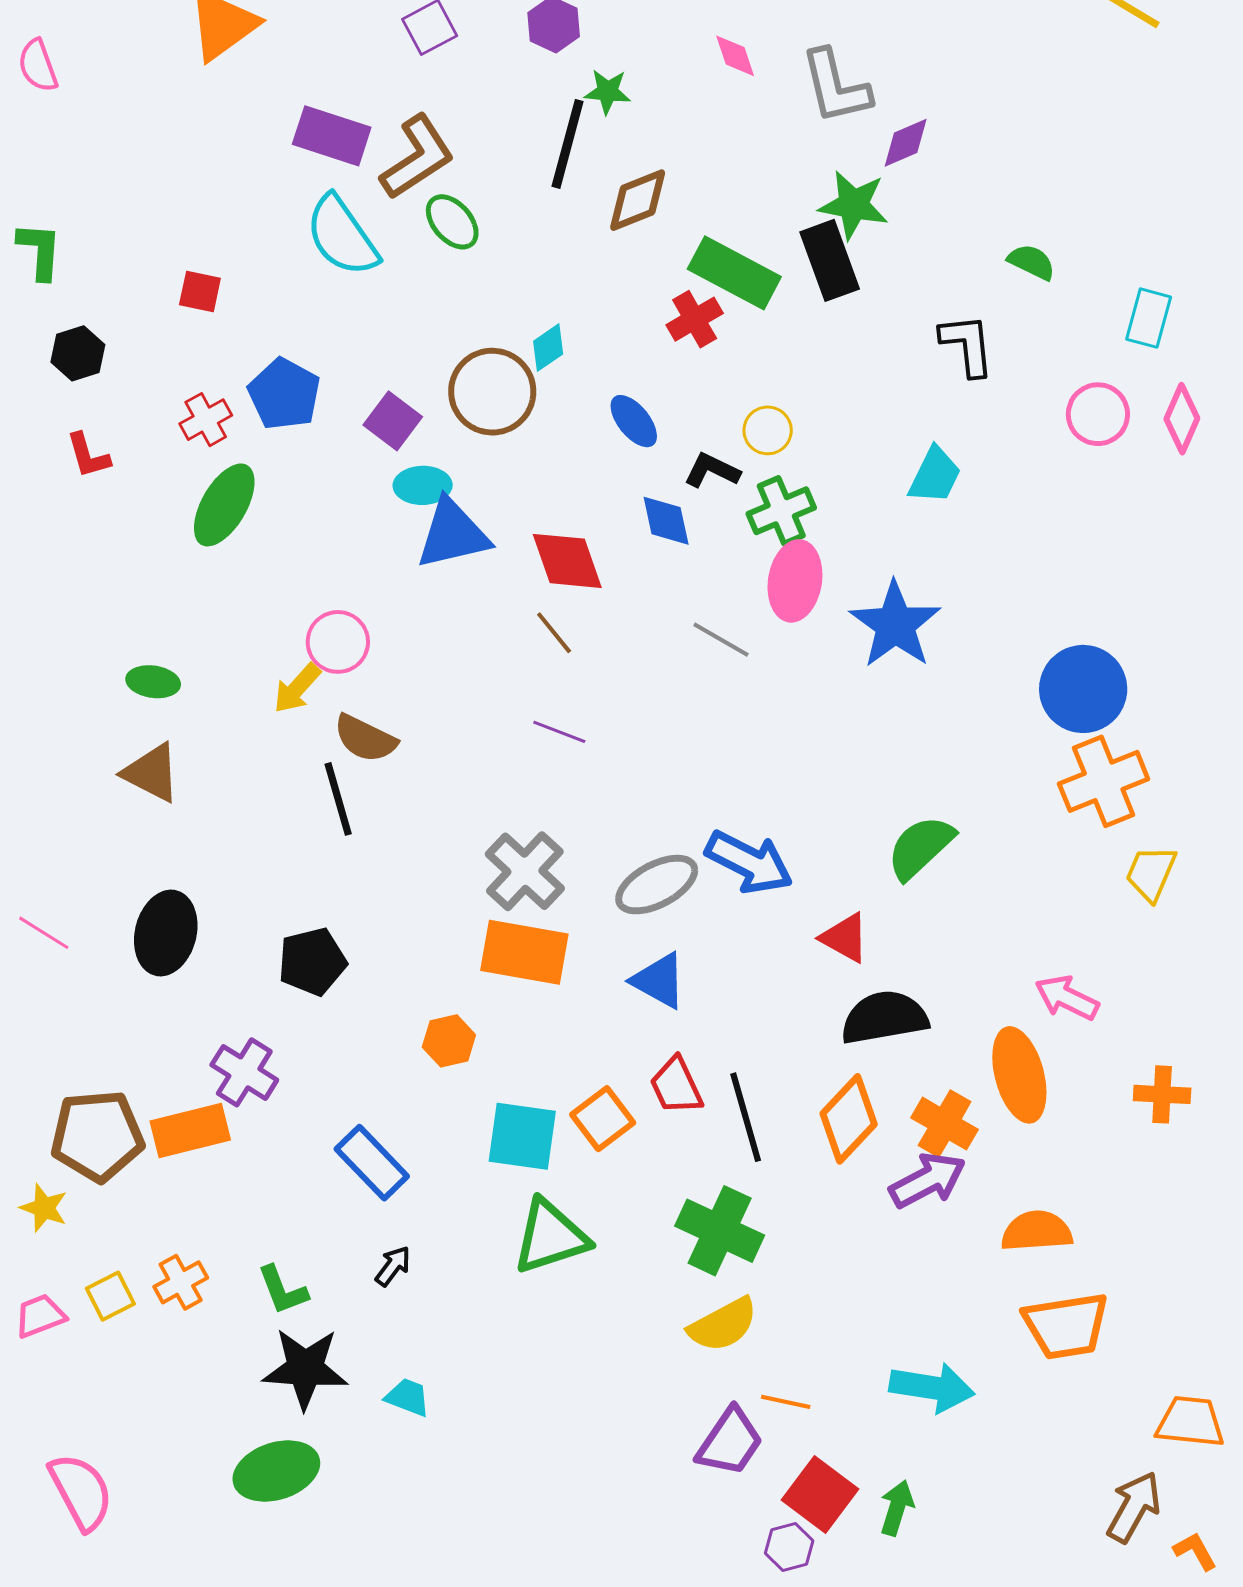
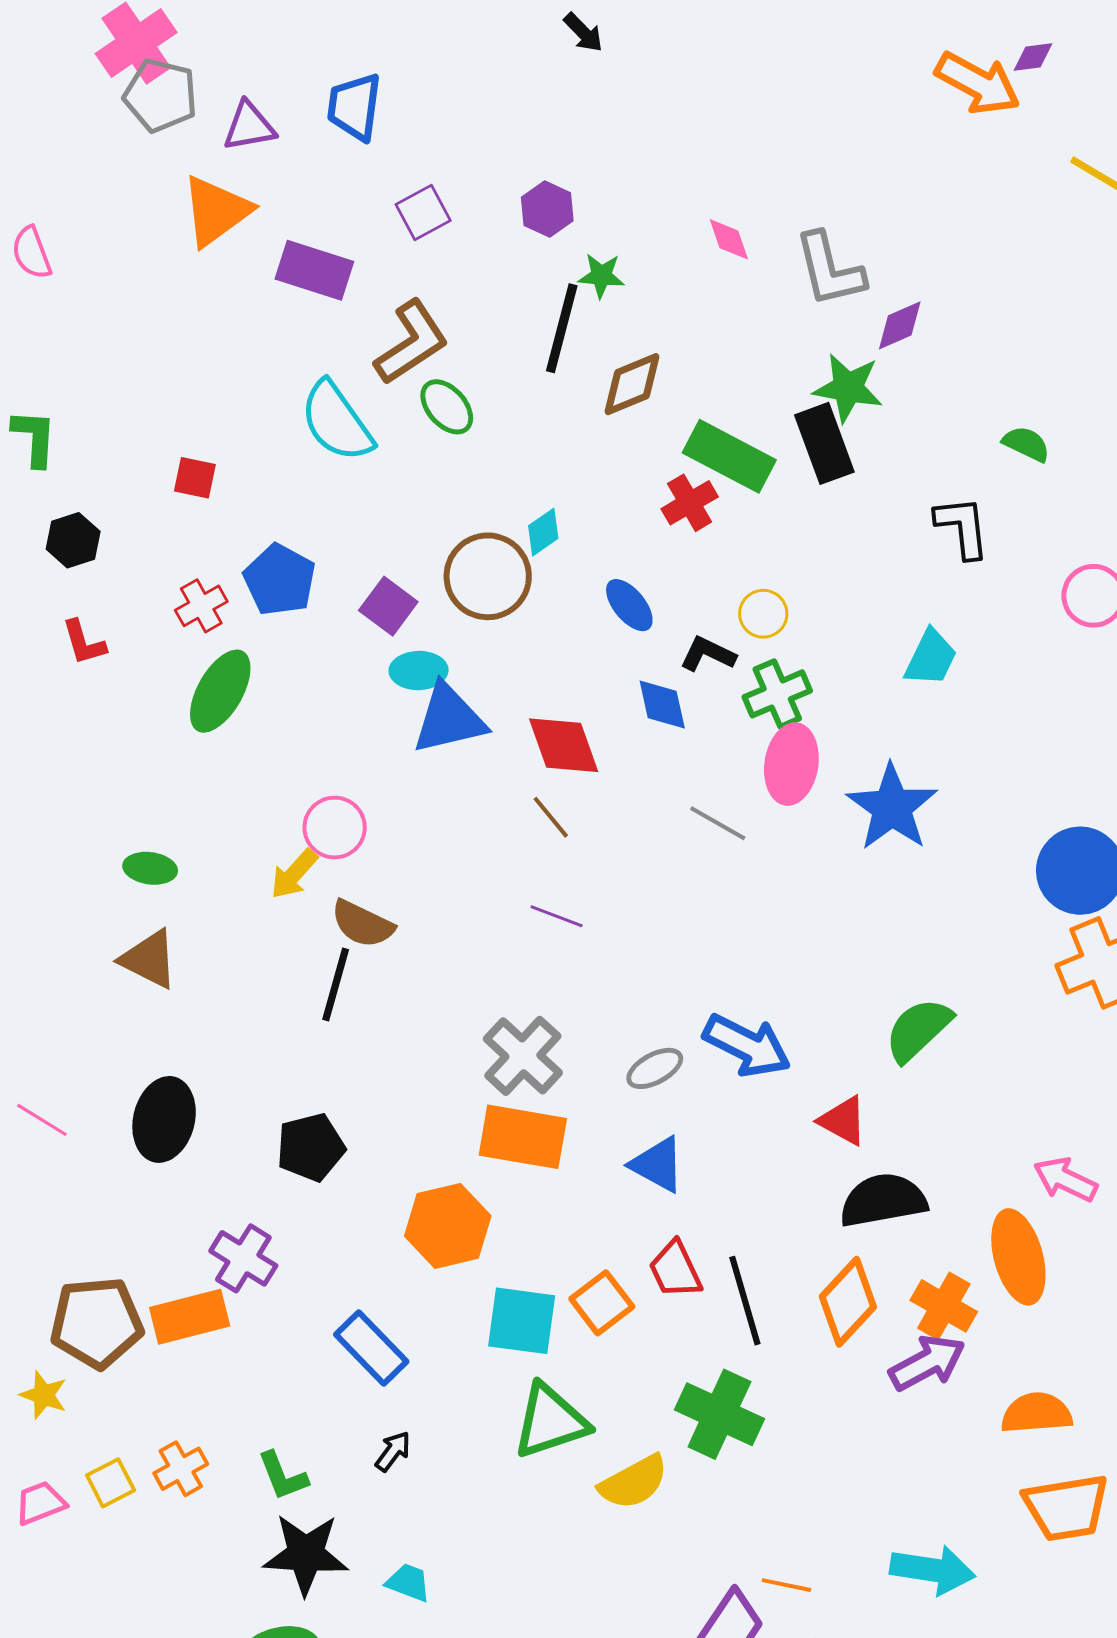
purple rectangle: (332, 136) -> (314, 270), moved
black line: (338, 799) -> (336, 985), turned 32
gray ellipse: (657, 885) -> (655, 1068), size x0.7
orange hexagon: (449, 1041) -> (448, 1226), size x1.6
yellow semicircle: (723, 1325) -> (634, 1482), moved

